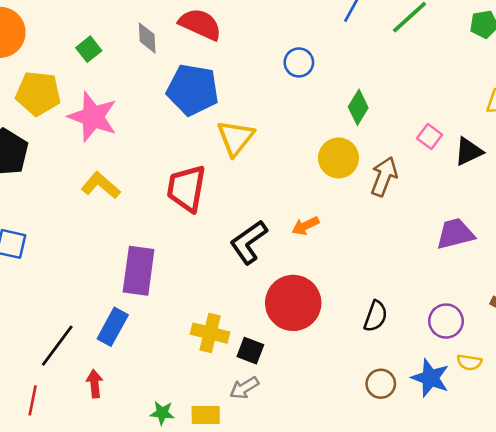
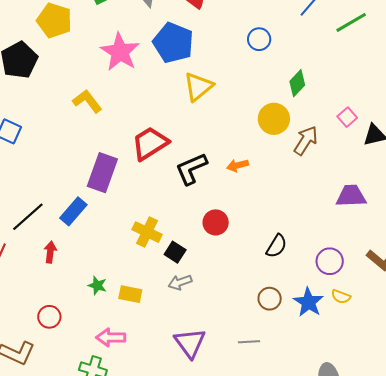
pink star: (93, 117) -> (120, 52), moved
red trapezoid: (186, 188) -> (150, 143), moved, turned 36
red circle: (293, 303) -> (216, 222), size x0.6
gray arrow: (244, 388) -> (180, 282), moved

